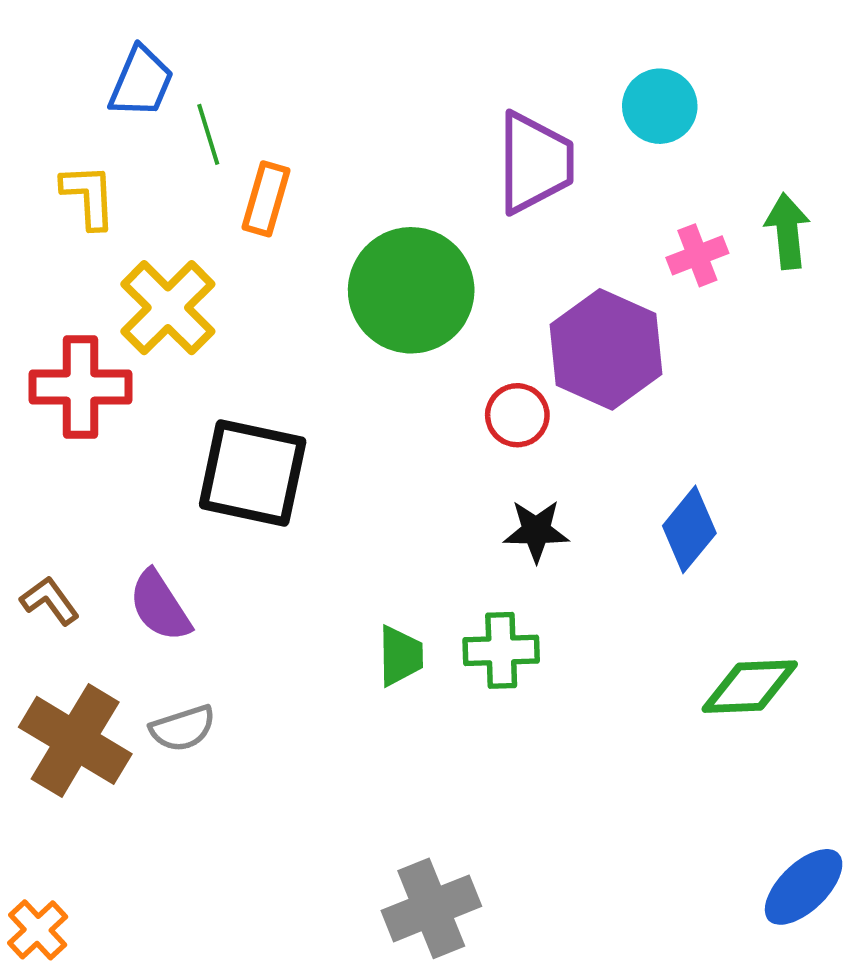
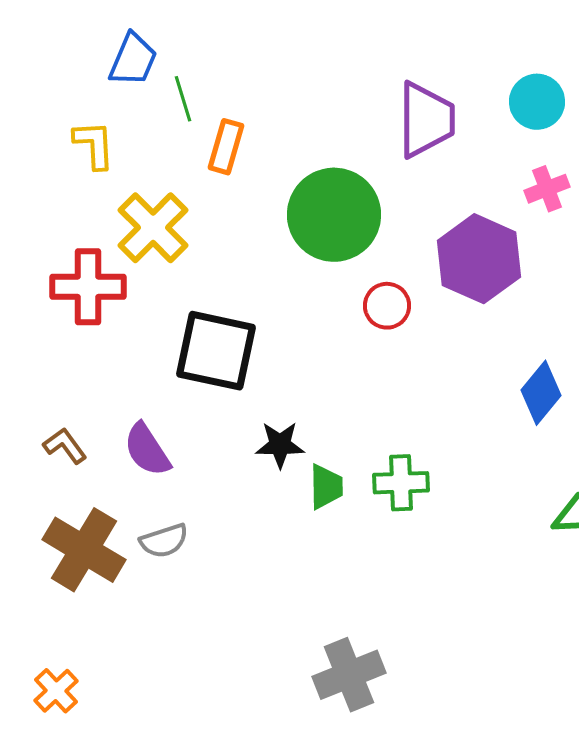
cyan circle: (660, 106) -> (537, 102), moved
red circle: (517, 415) -> (387, 306), moved
black star: (536, 531) -> (280, 445), moved

